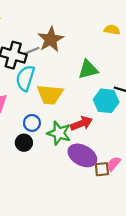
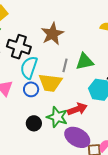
gray line: (32, 51) -> (65, 65), moved, turned -56
blue circle: (32, 123) -> (31, 89), moved
black circle: (24, 143) -> (34, 123), moved

